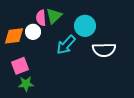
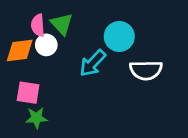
green triangle: (54, 16) -> (62, 24), moved, turned -30
pink semicircle: (41, 18) -> (38, 25), moved
pink square: (20, 66) -> (28, 93), turned 30

